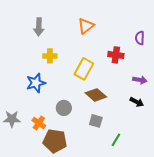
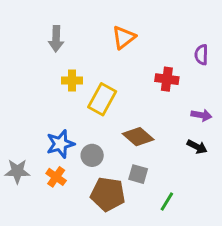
yellow rectangle: (84, 69) -> (102, 99), moved
blue star: (36, 83) -> (60, 144), moved
brown pentagon: (55, 141) -> (108, 194), moved

